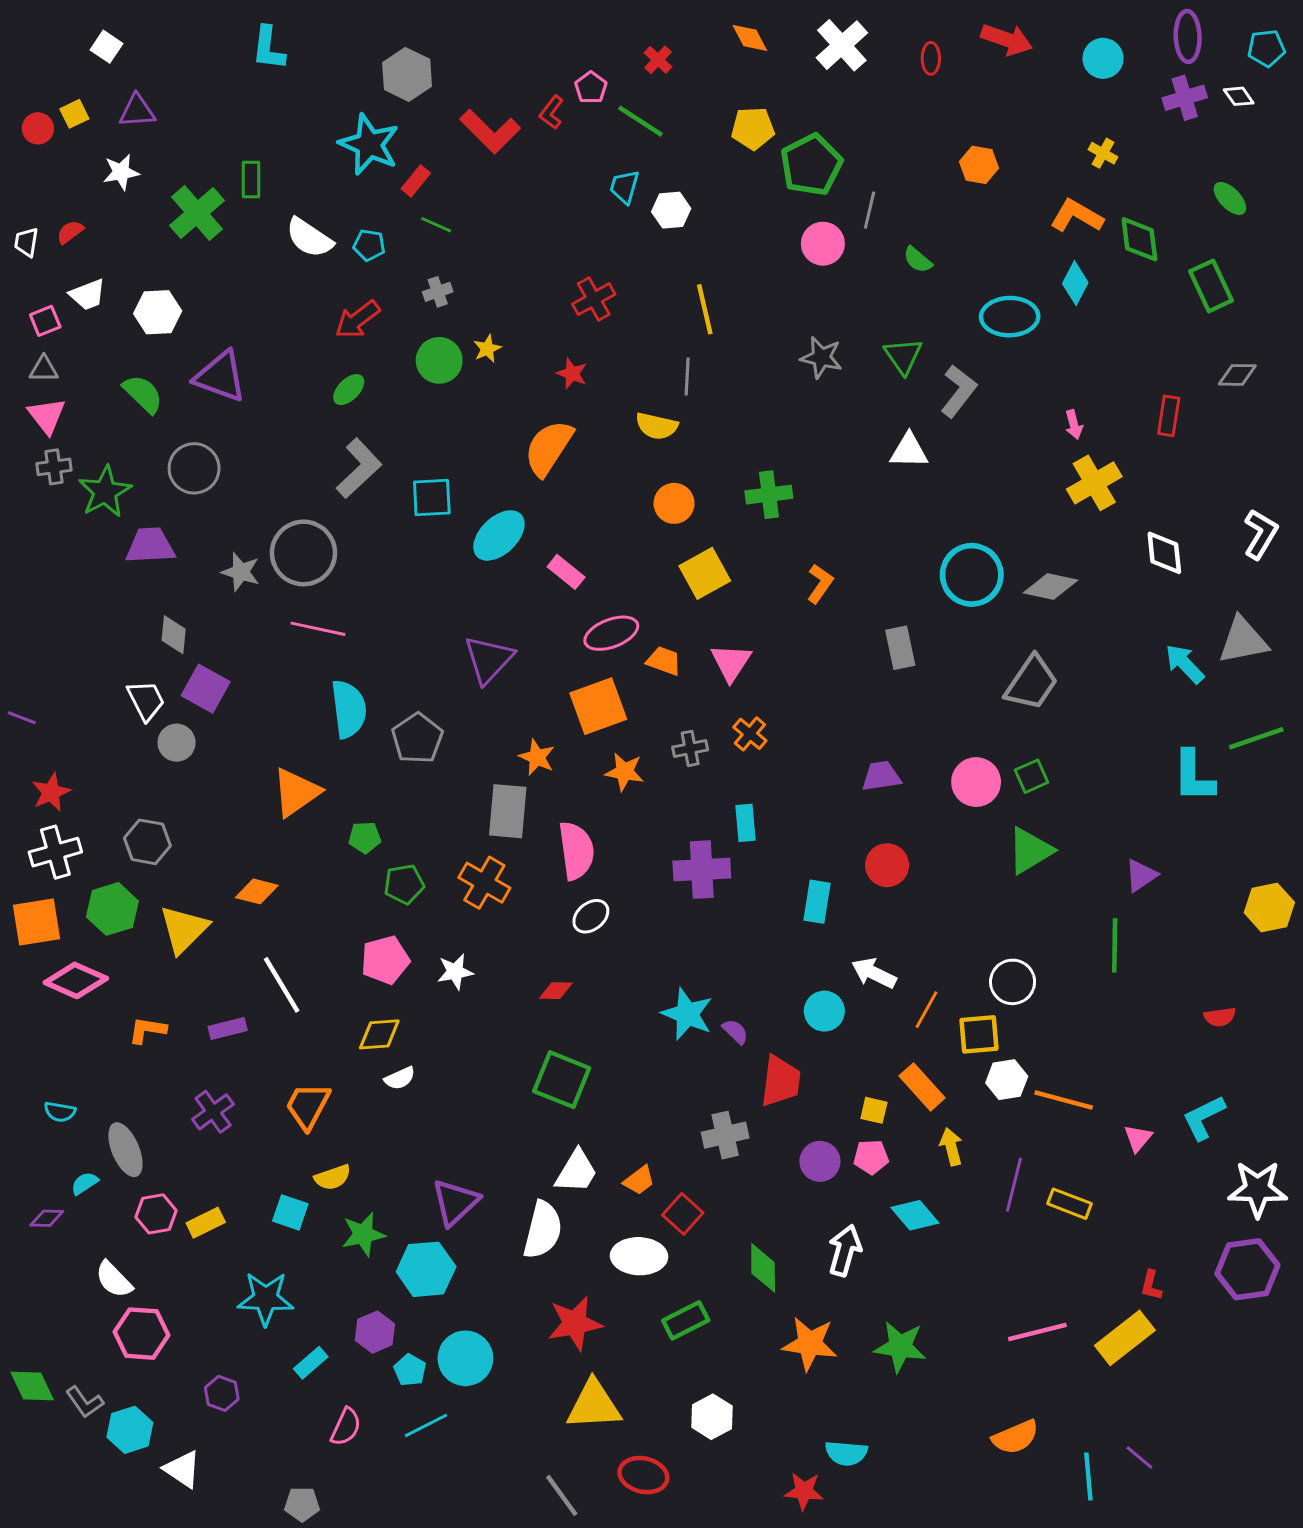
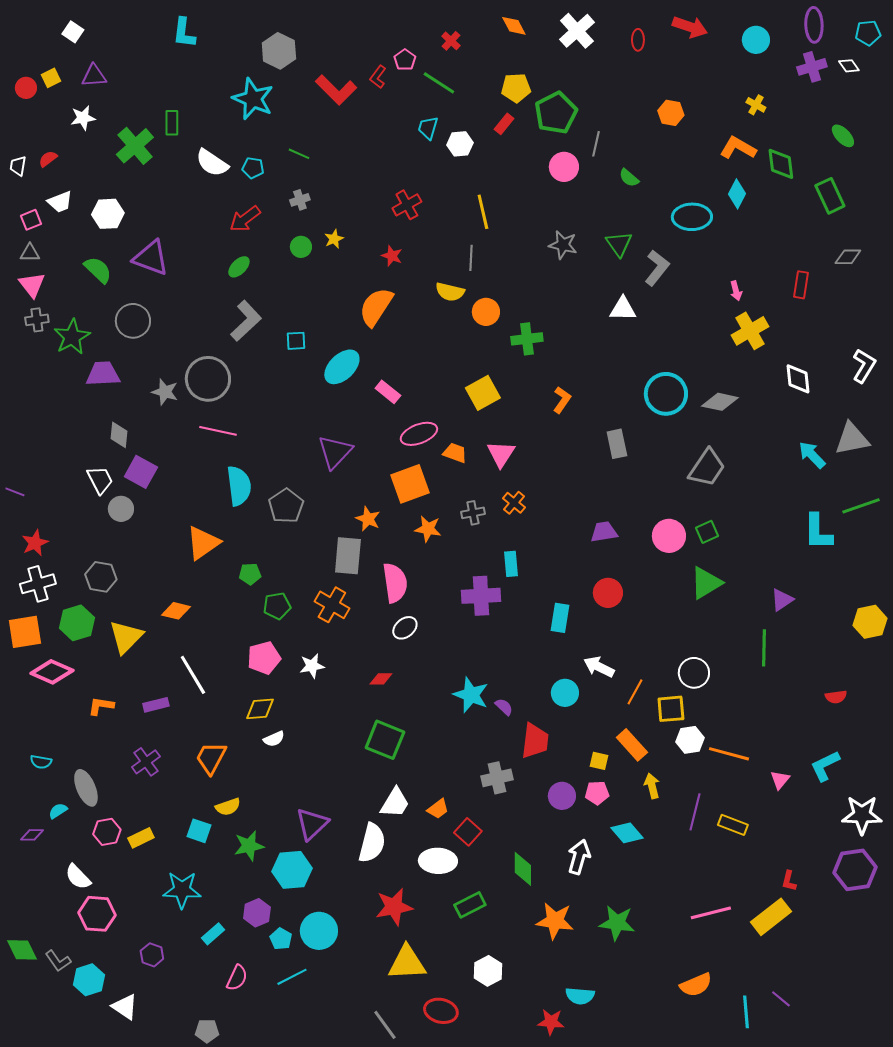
red rectangle: (416, 181) -> (504, 124), moved
green circle: (439, 360) -> (301, 247), size x0.7
cyan square: (432, 498) -> (296, 341), size x0.7
orange circle: (674, 503) -> (486, 312), moved

